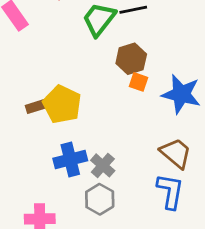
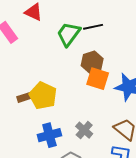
orange square: (138, 82) -> (98, 79), size x1.6
gray cross: (103, 165) -> (84, 130), moved

